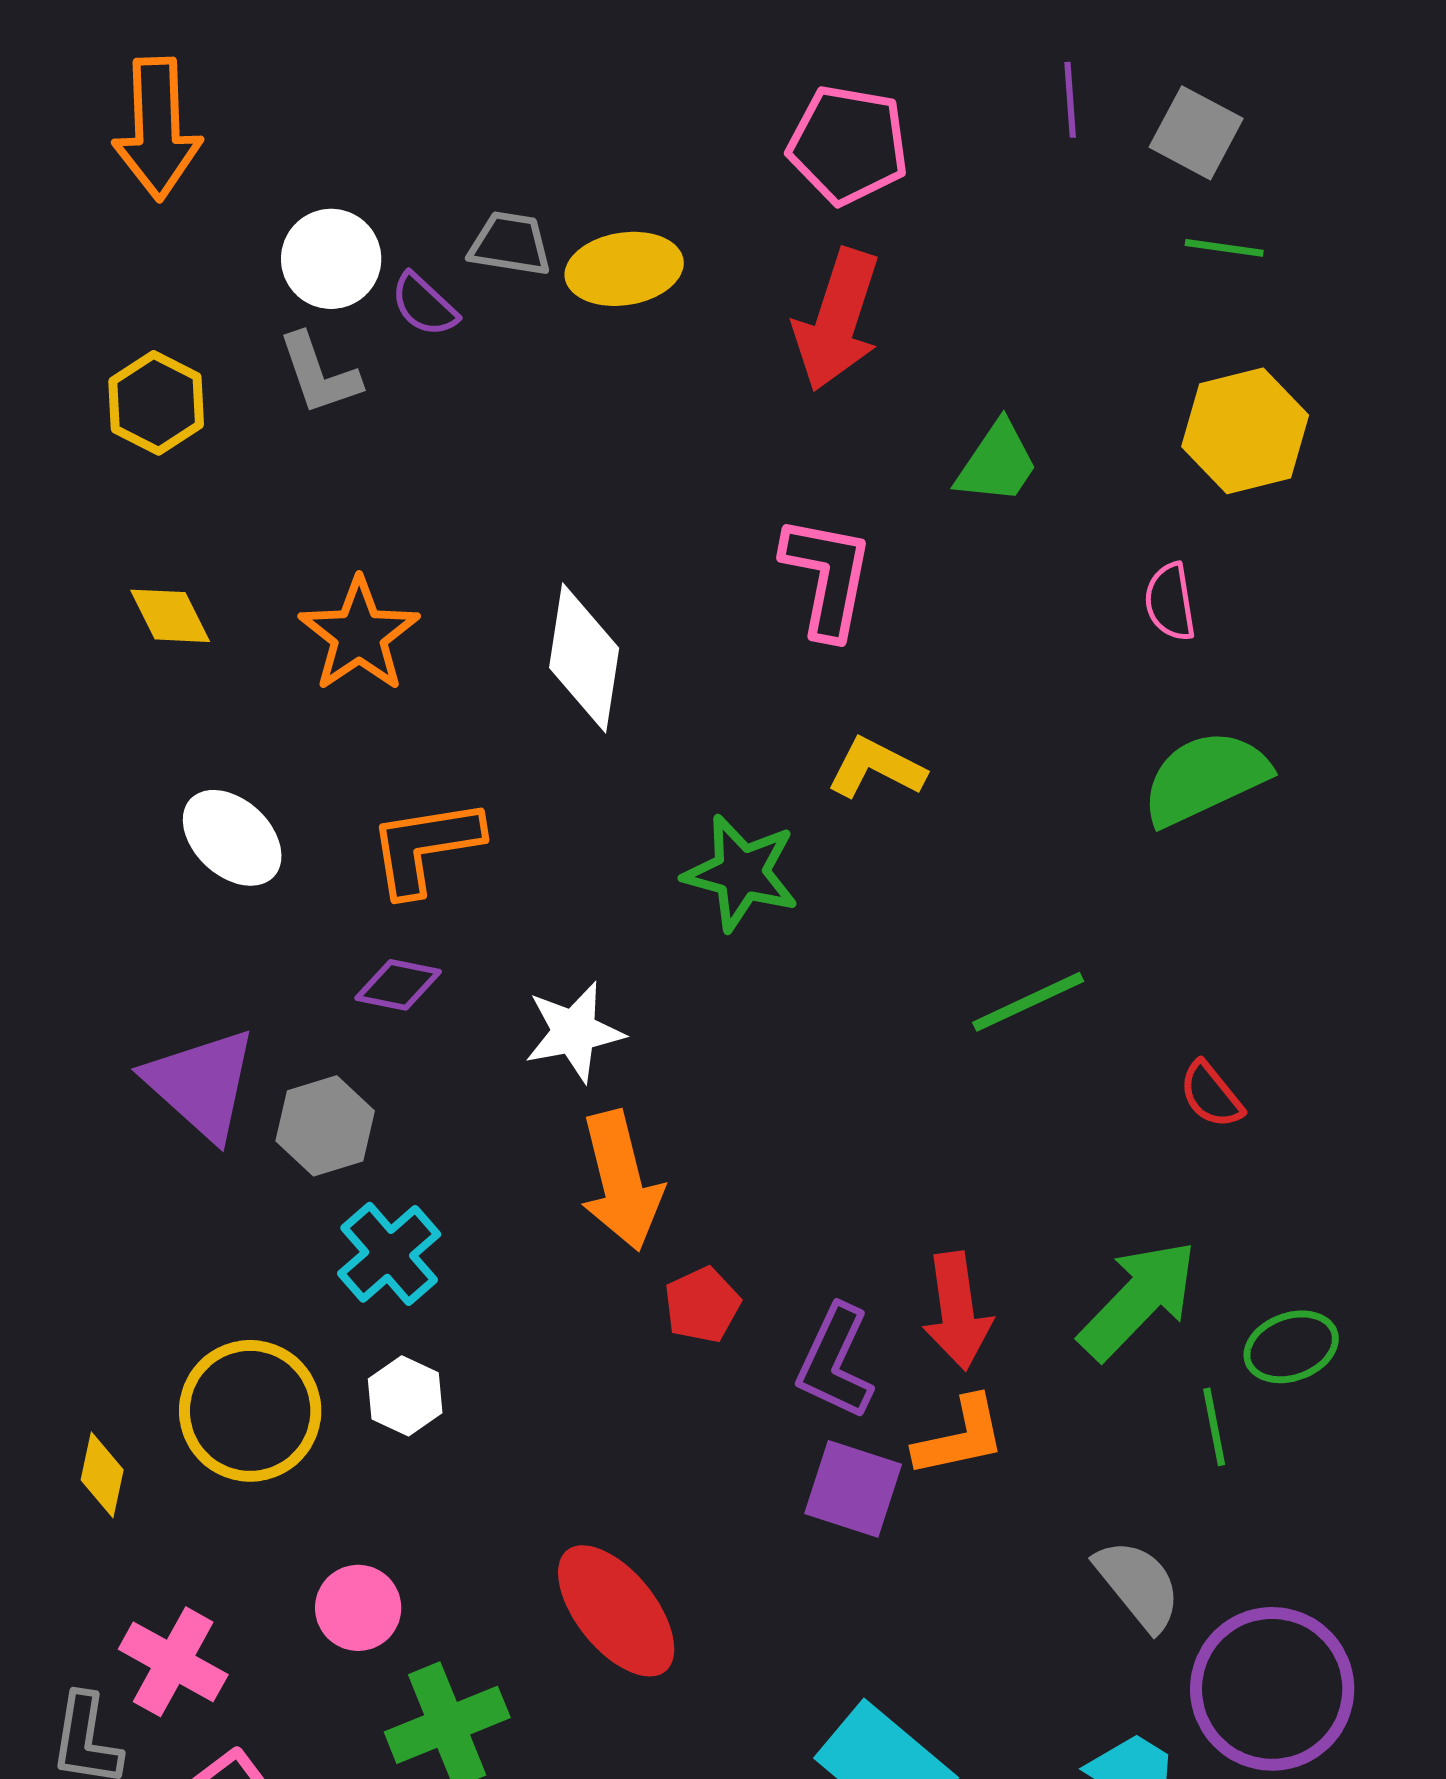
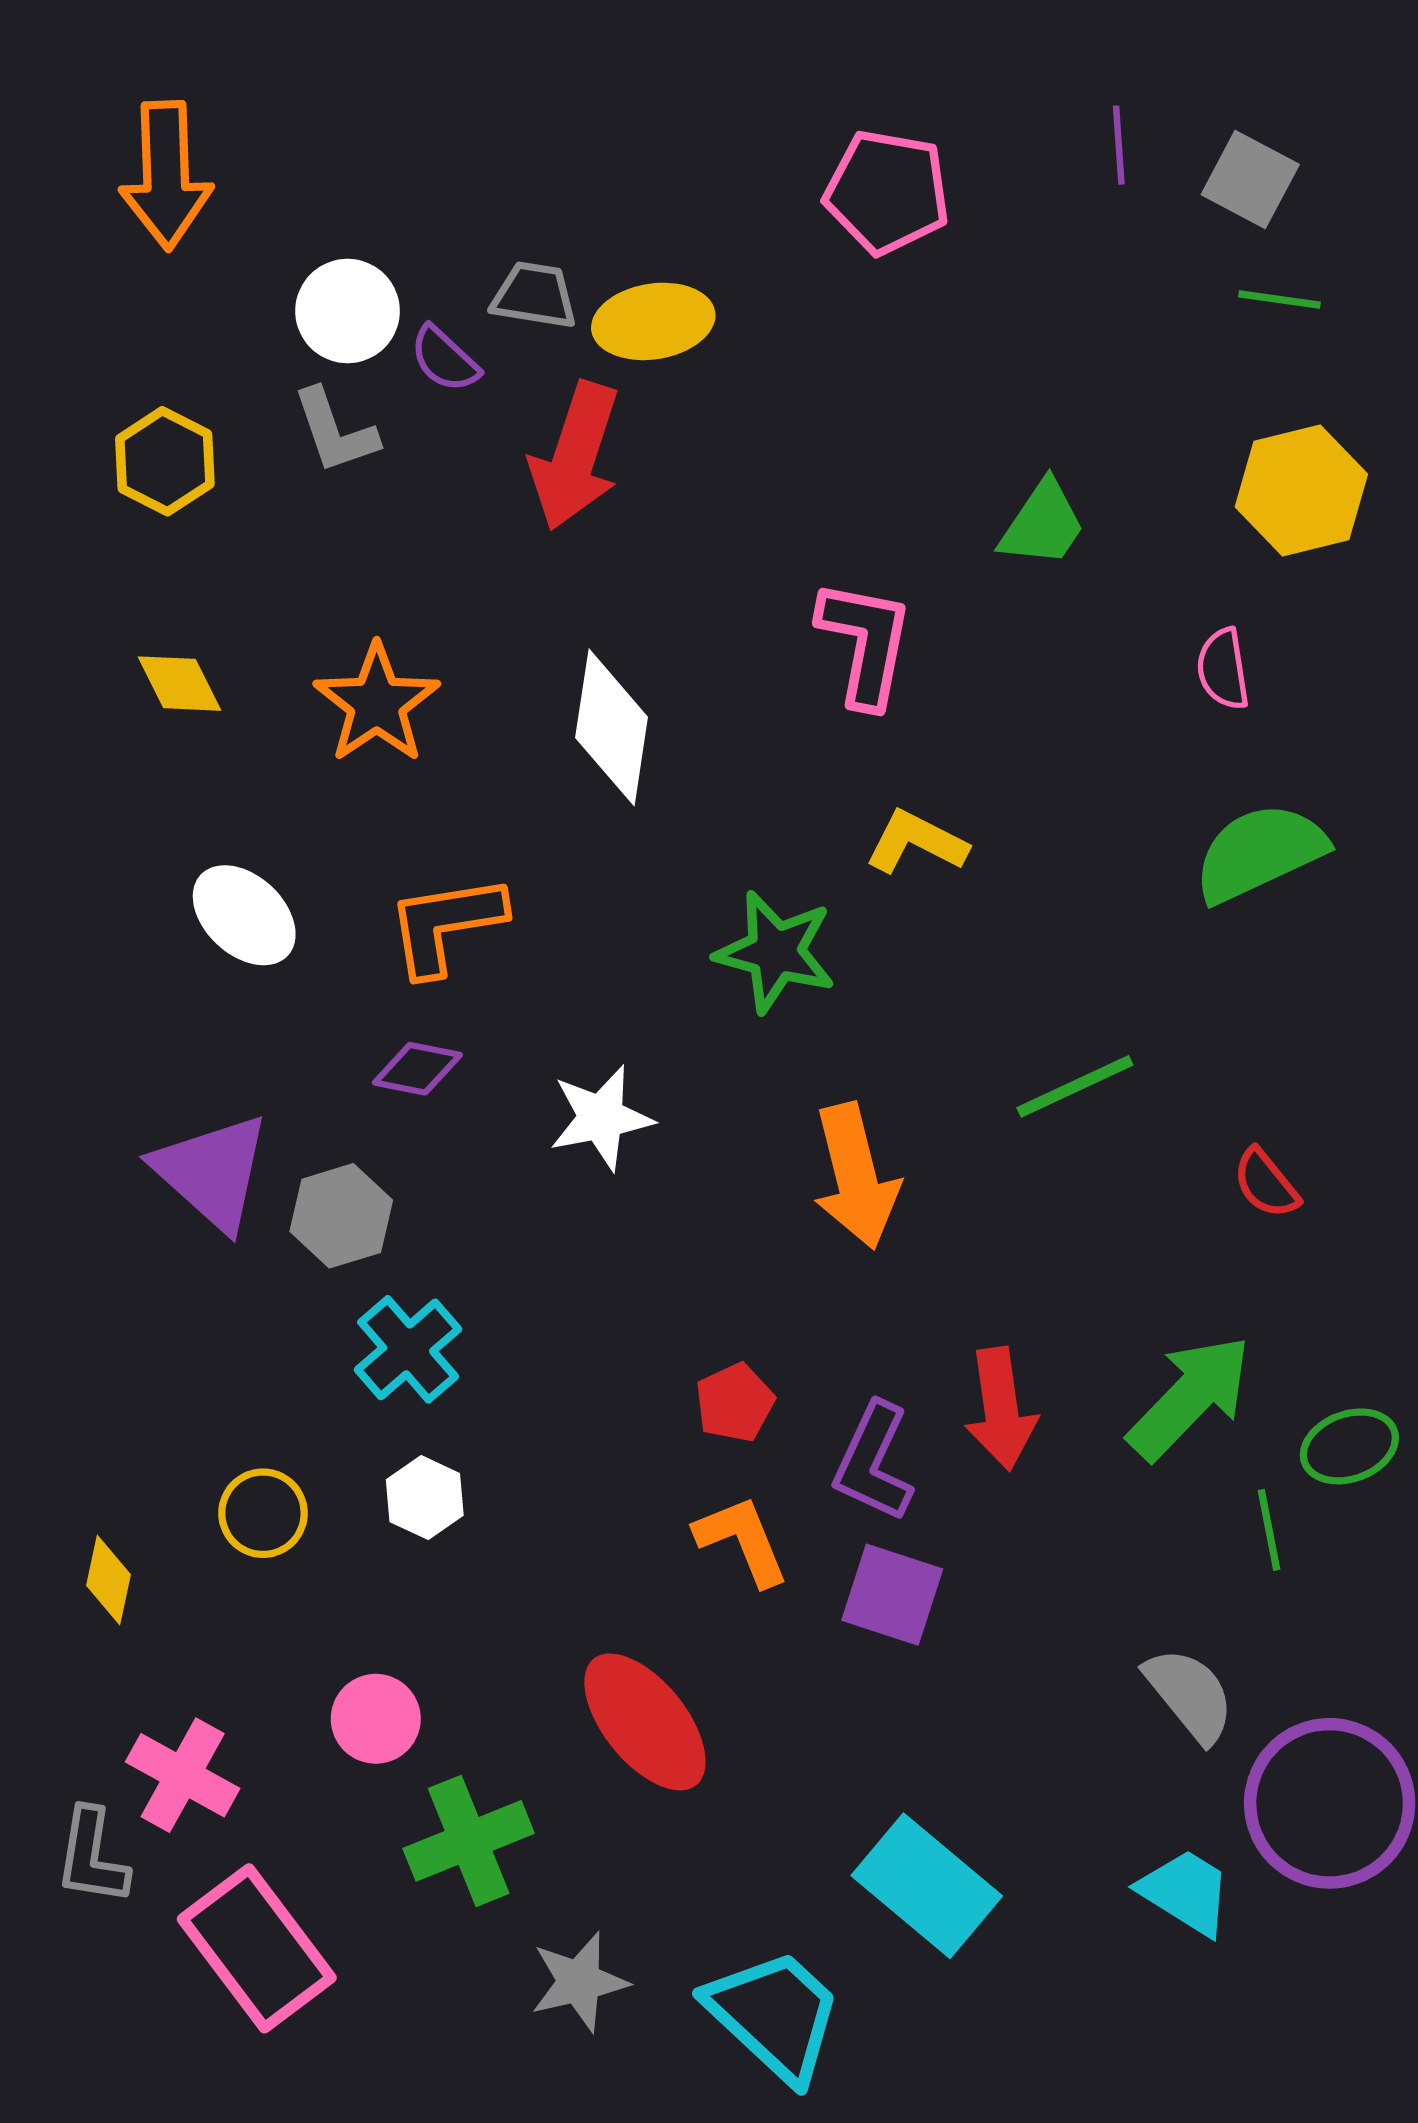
red arrow: (837, 320) -> (575, 456), moved
orange arrow: (621, 1181) -> (856, 1176), moved
yellow circle: (250, 1411) -> (263, 1513), size x0.6
orange L-shape: (960, 1437) -> (742, 1540), moved, turned -100

